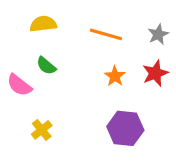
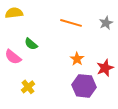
yellow semicircle: (43, 24) -> (14, 13), moved
red star: (155, 73) -> (105, 68), moved
orange star: (115, 76) -> (77, 59), moved

